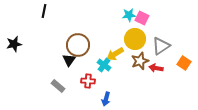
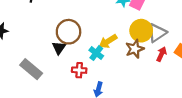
yellow circle: (135, 39) -> (141, 31), moved
red arrow: (156, 68) -> (161, 54), moved, turned 104
gray rectangle: (58, 86) -> (31, 69), moved, size x1.5

